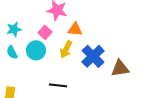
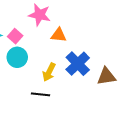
pink square: (45, 32) -> (15, 36), moved
yellow arrow: (66, 49) -> (49, 72), moved

